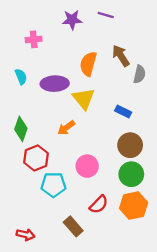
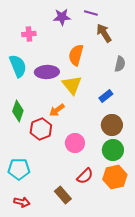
brown arrow: (121, 56) -> (104, 33), moved
cyan semicircle: (21, 77) -> (18, 66), size x1.6
blue rectangle: (123, 111) -> (106, 96), turned -64
red hexagon: (36, 158) -> (41, 129), moved
cyan pentagon: (53, 185) -> (19, 169), moved

